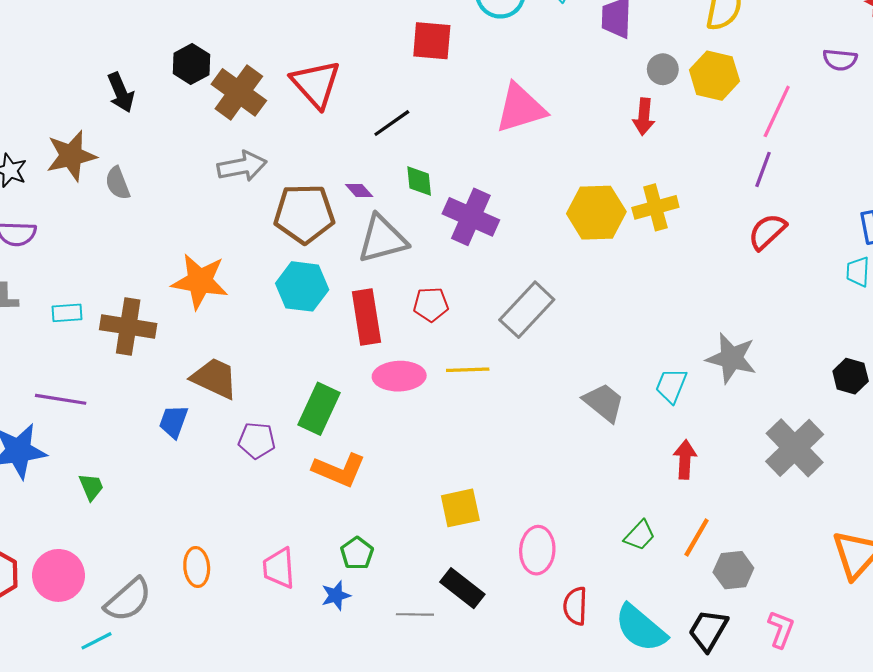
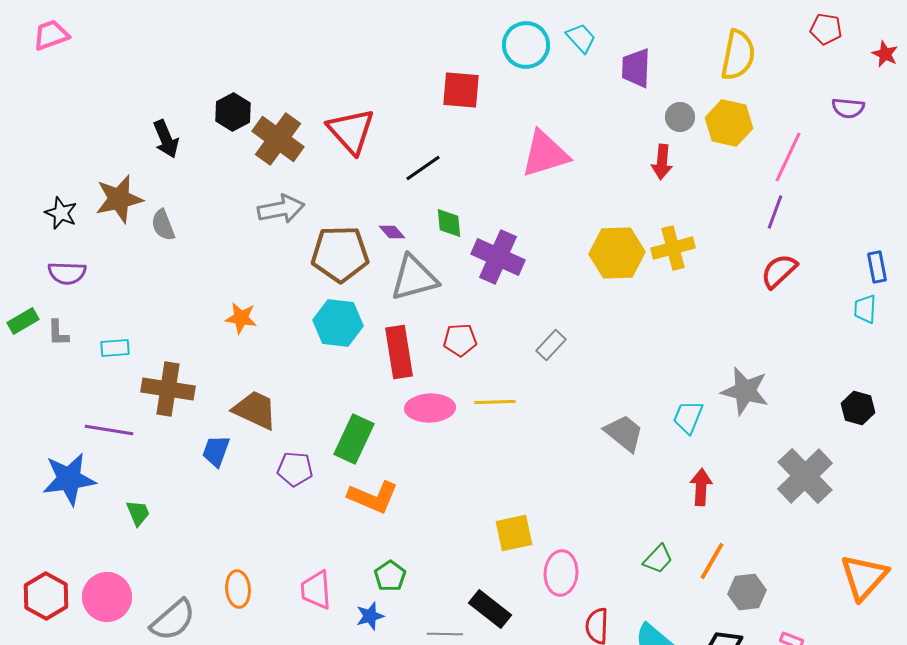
orange star: (200, 281) -> (241, 318), size x0.6
gray rectangle: (527, 310) -> (551, 345), size x0.6
brown cross: (128, 327) -> (168, 389), moved
yellow square: (460, 508) -> (514, 533), moved

